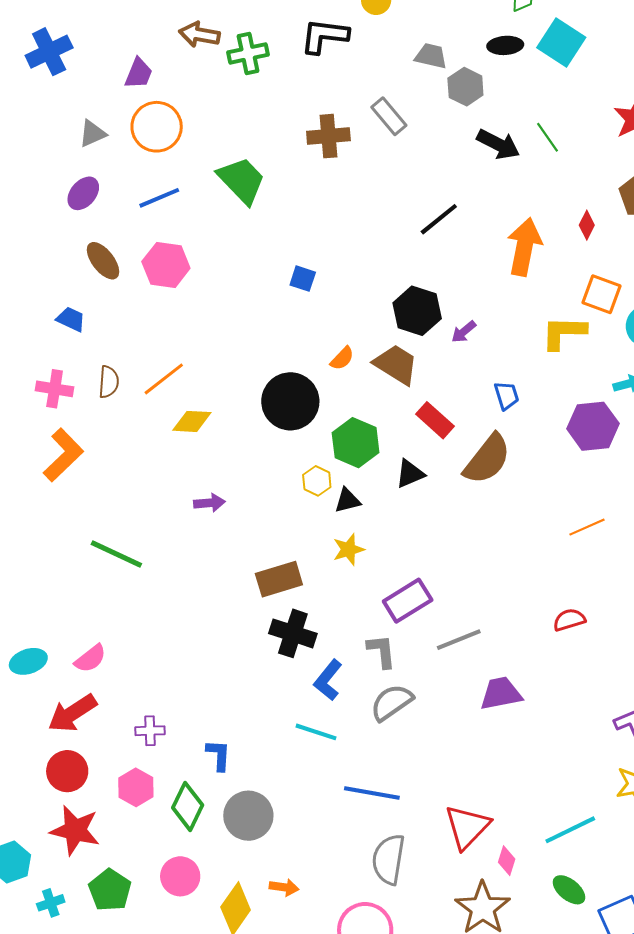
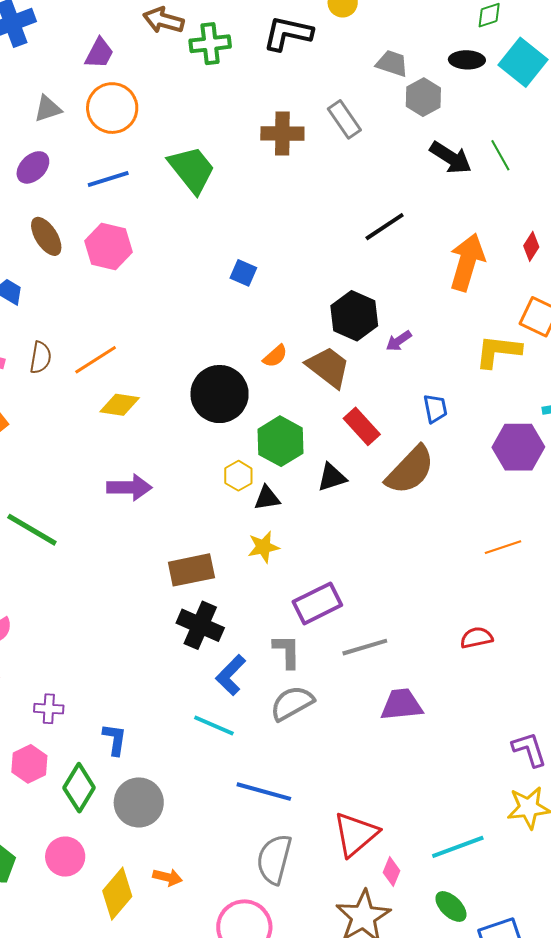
purple arrow: (209, 503) -> (129, 487), size x1.4

